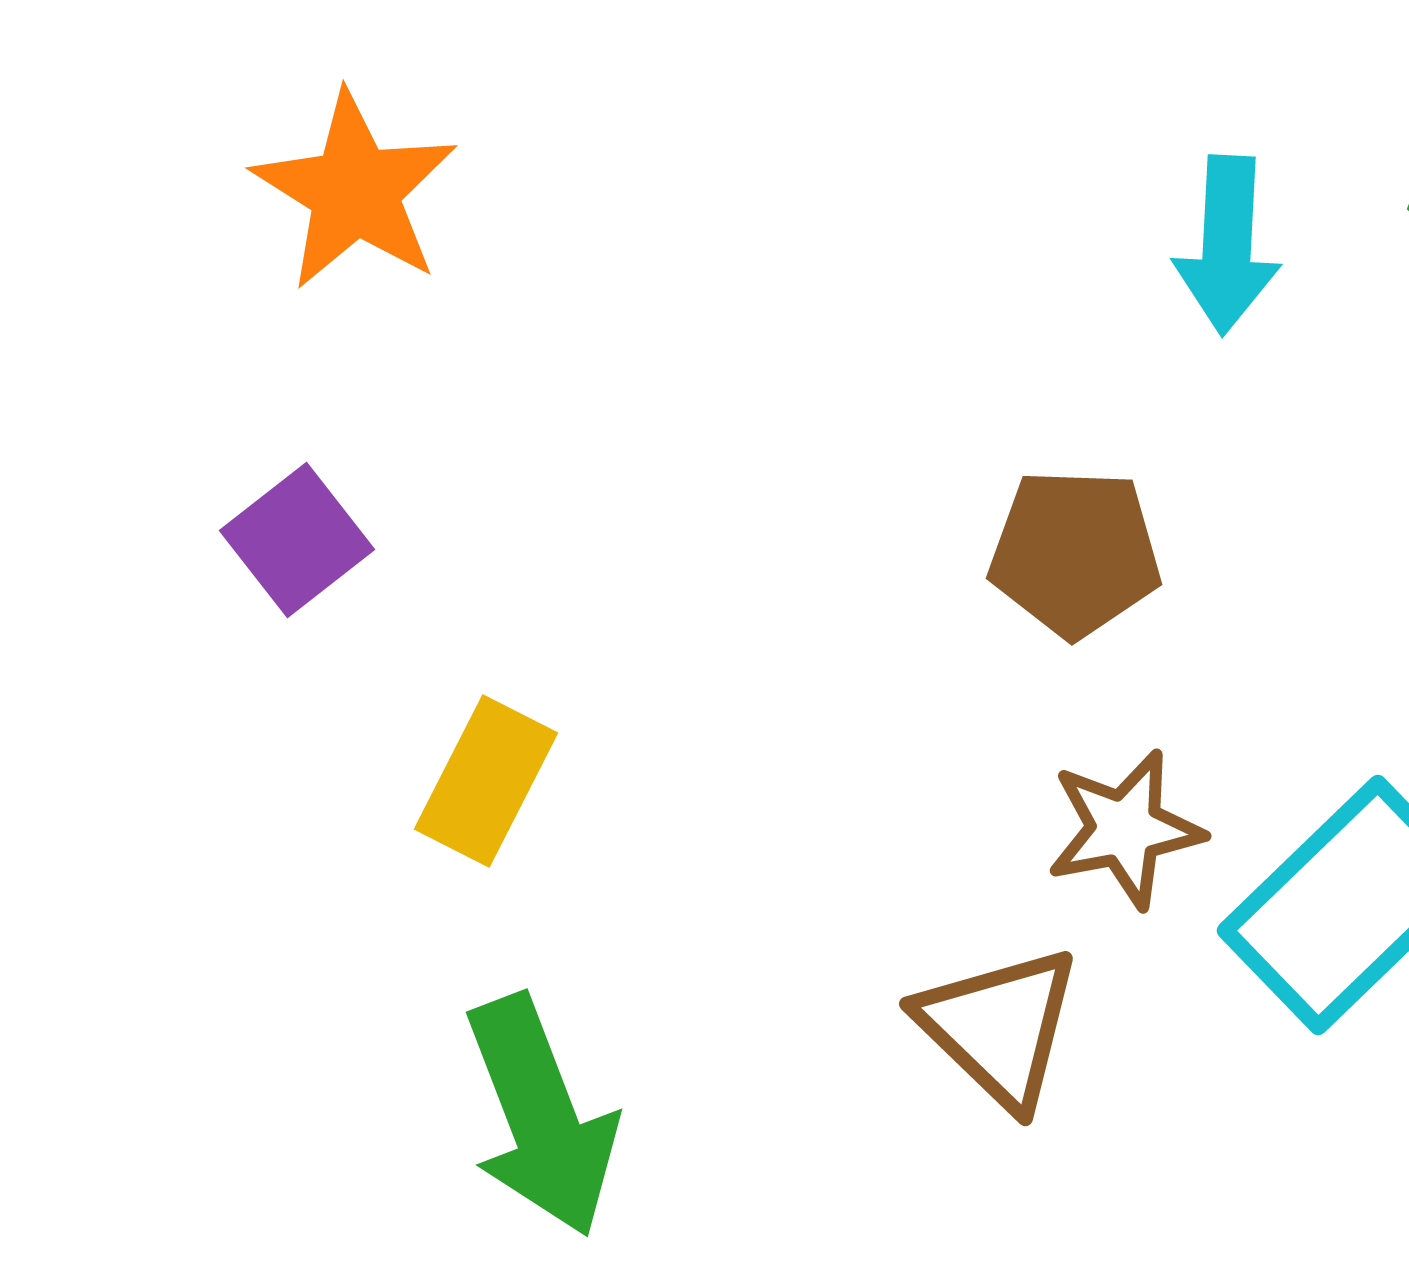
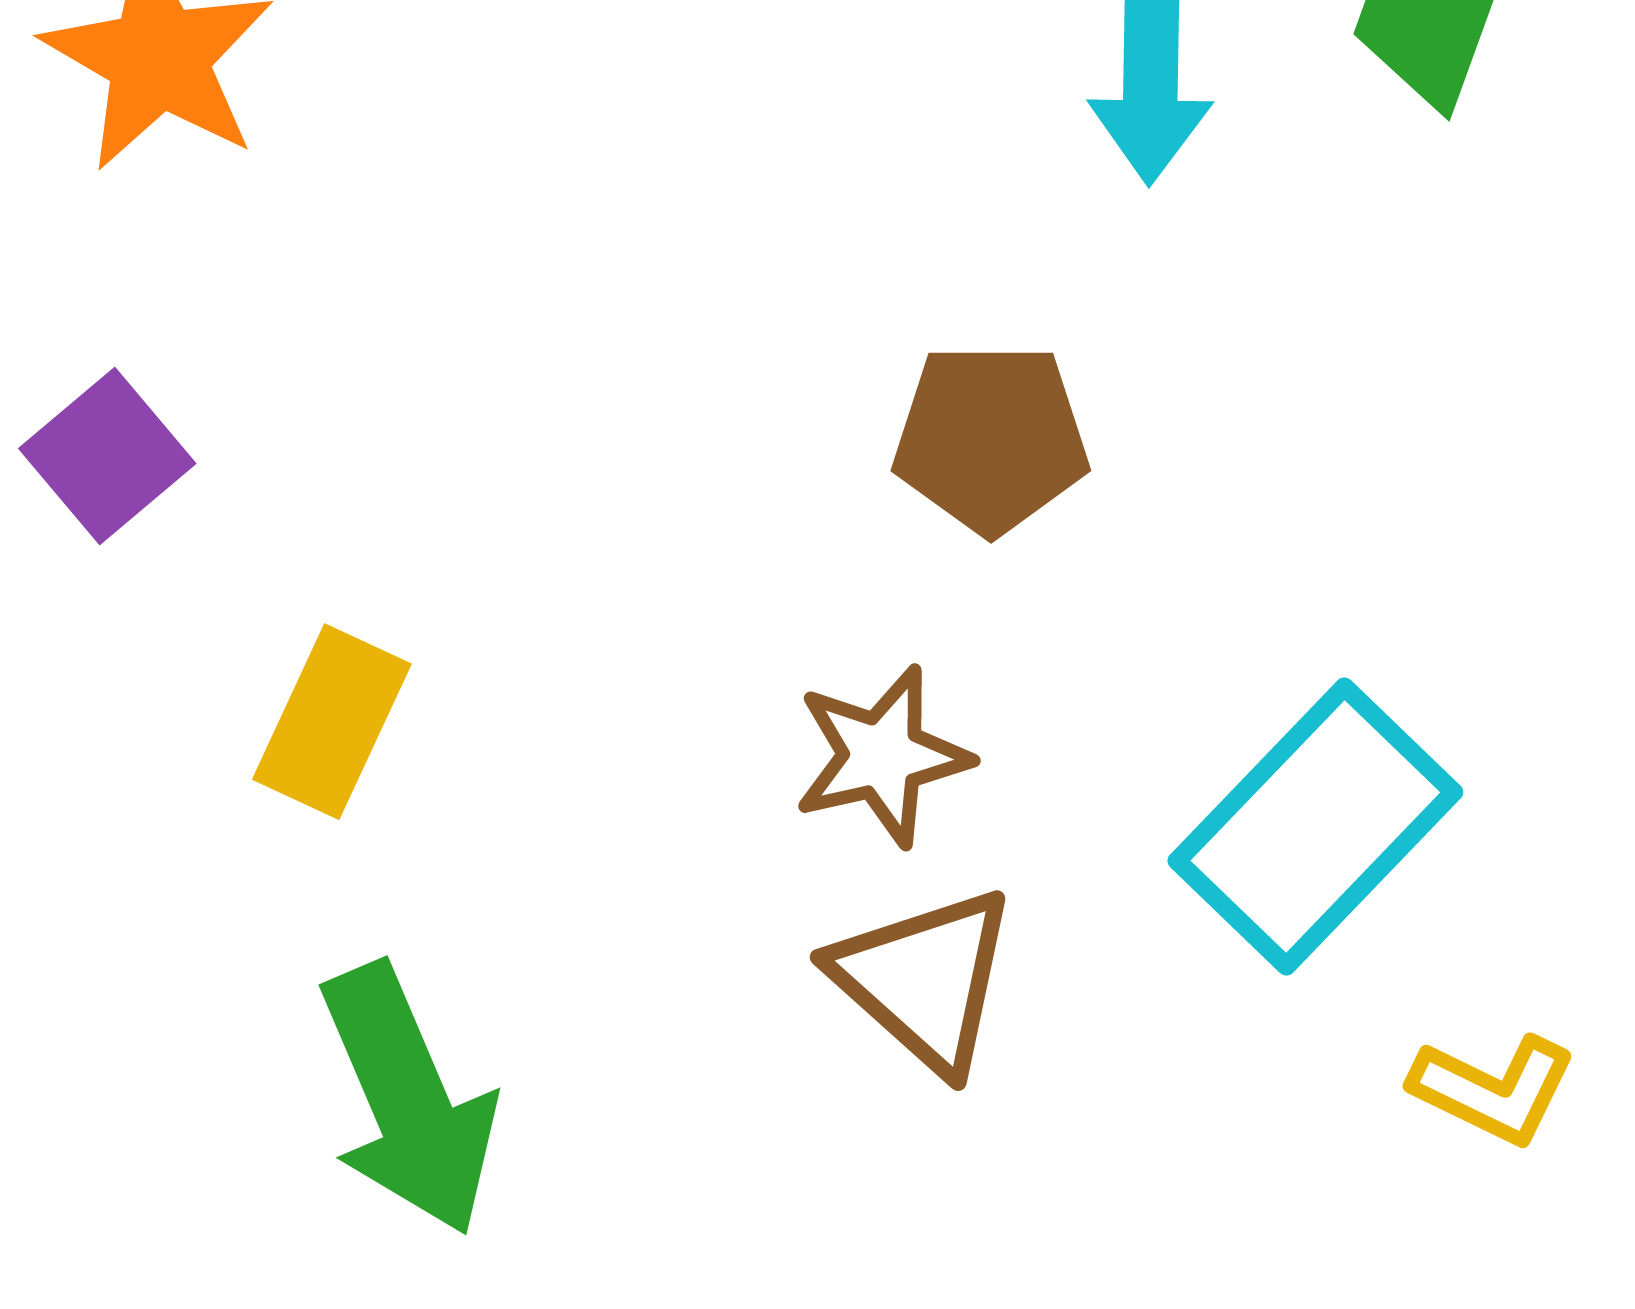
brown star: (1125, 829) -> (882, 756), moved

